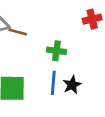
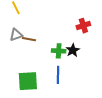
black star: (72, 85) -> (73, 50), moved

